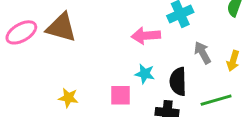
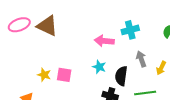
pink square: (120, 95) -> (64, 75), moved

